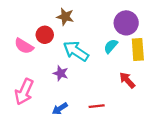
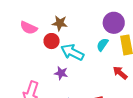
red circle: (45, 35) -> (52, 41), moved
pink semicircle: (24, 46) -> (29, 28), moved

